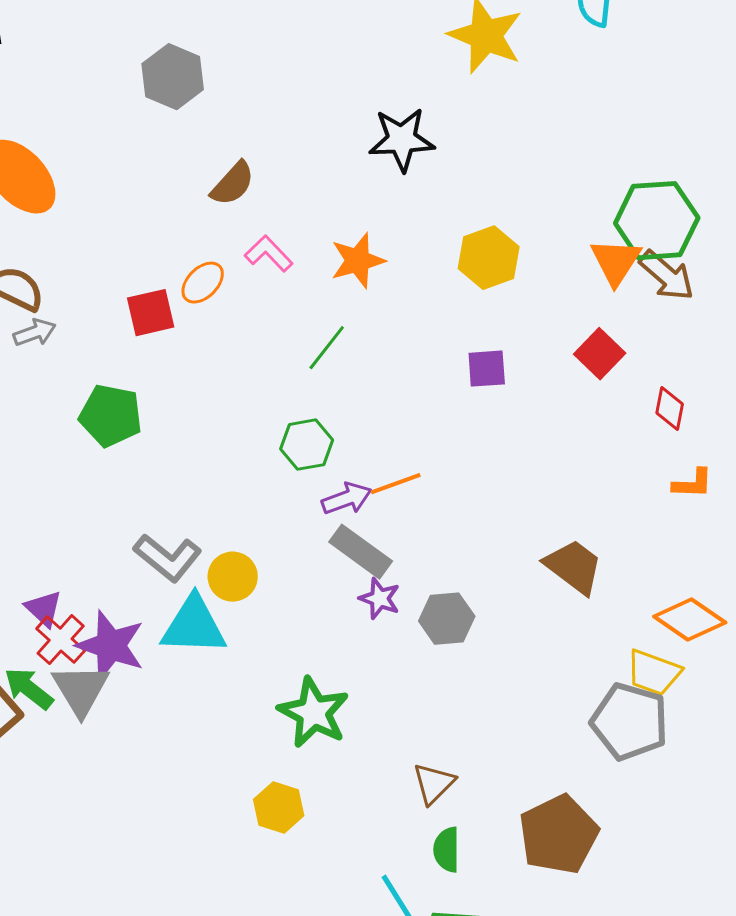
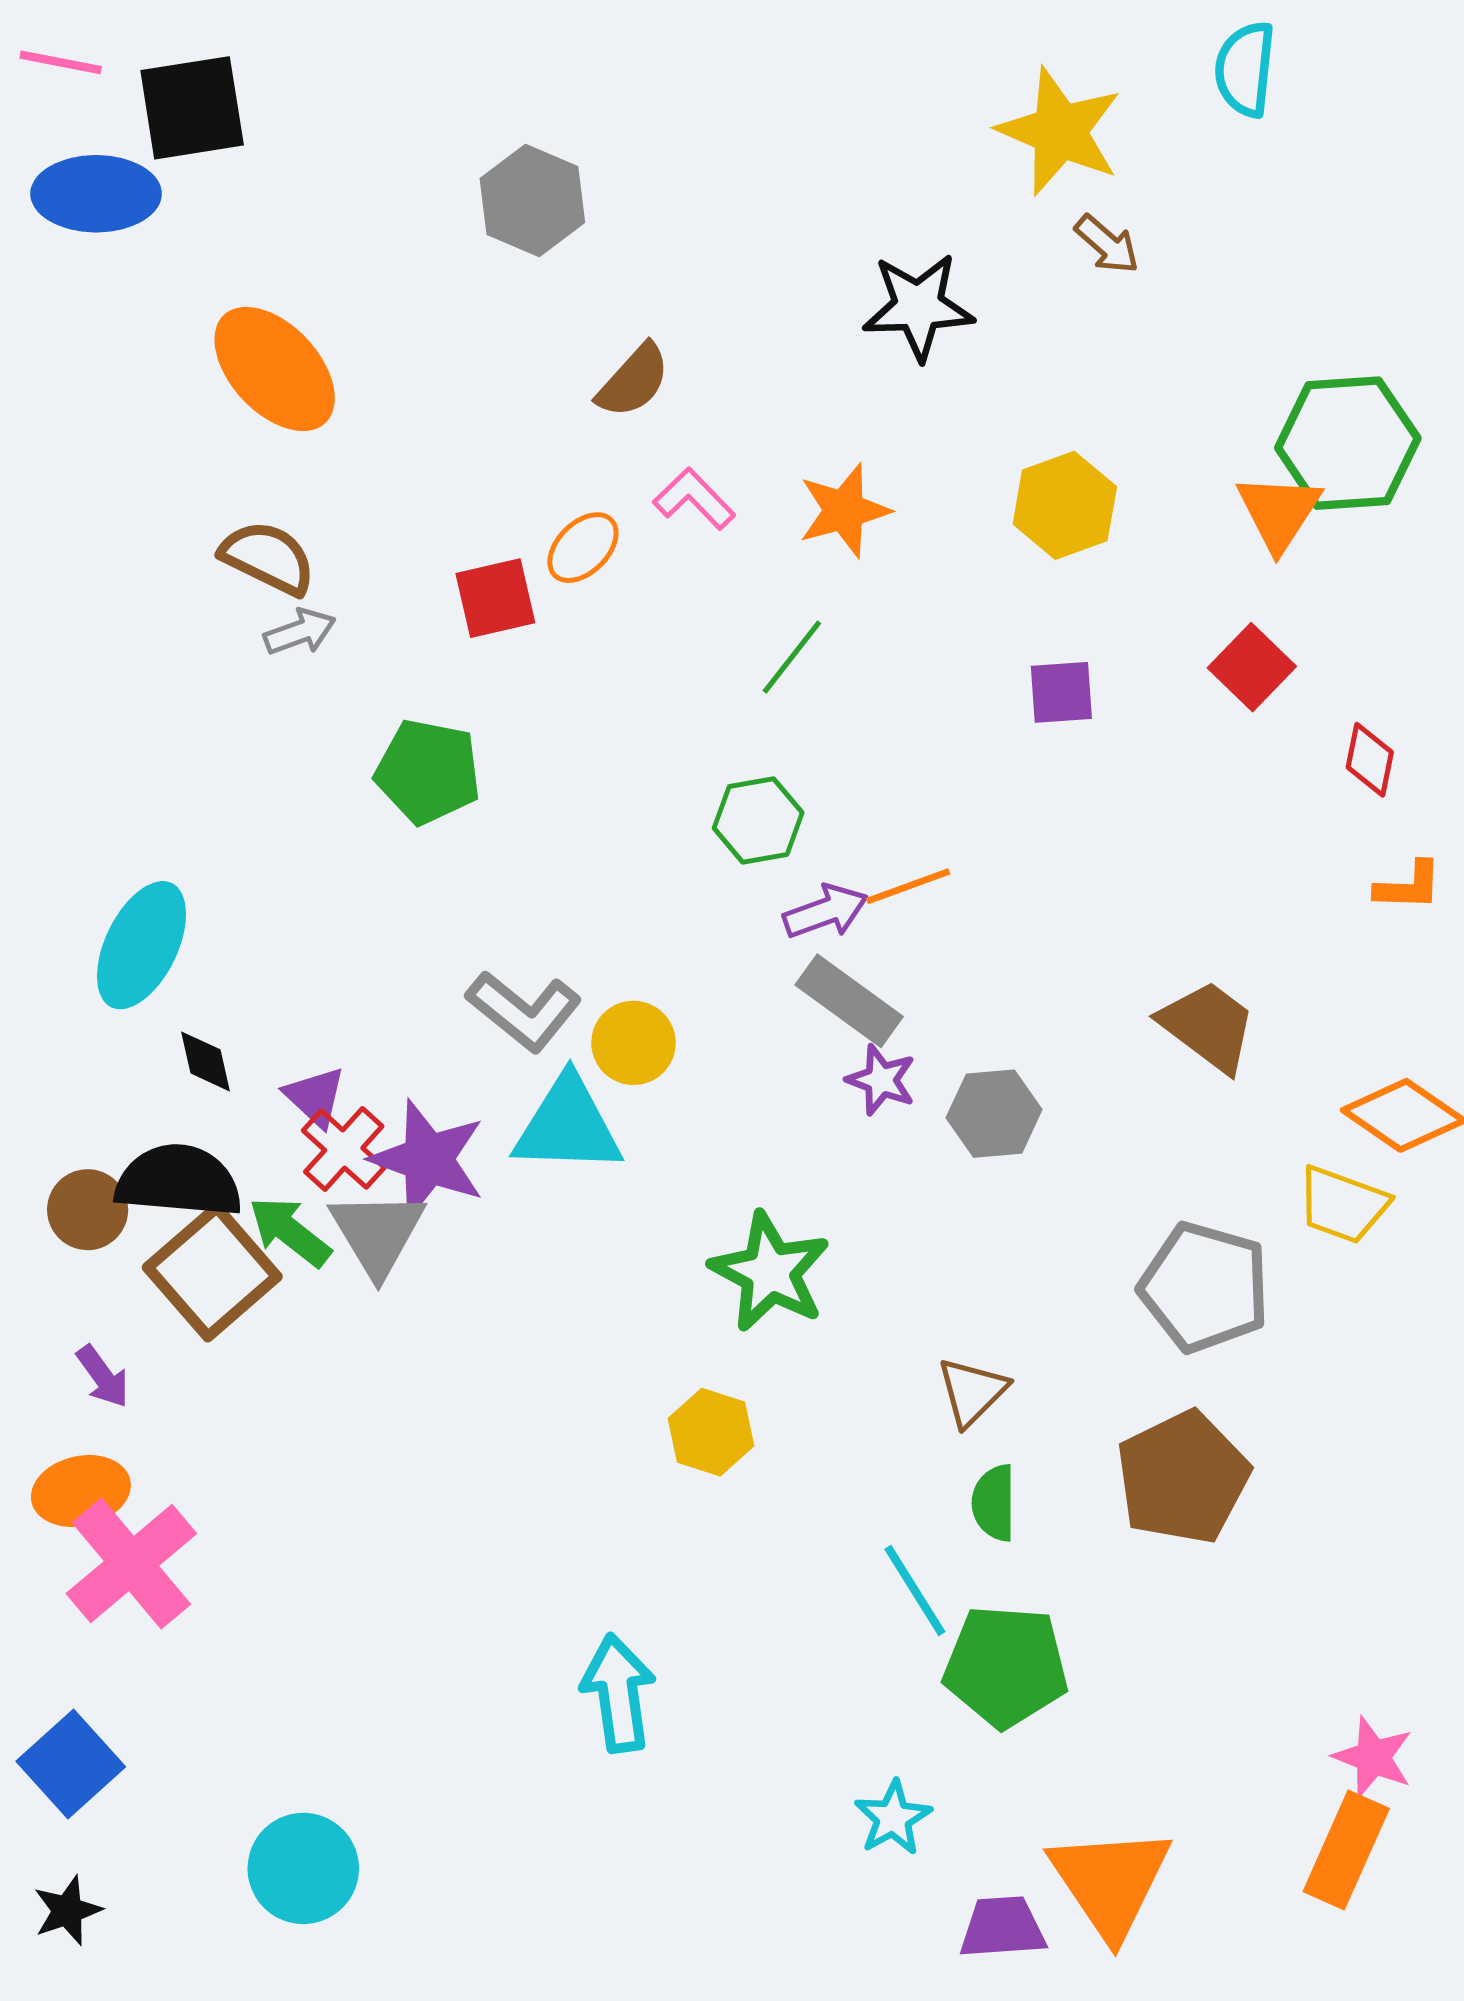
brown arrow: (667, 276) -> (1107, 244), moved, size x0.7
gray pentagon: (630, 722) -> (1205, 1287), moved

